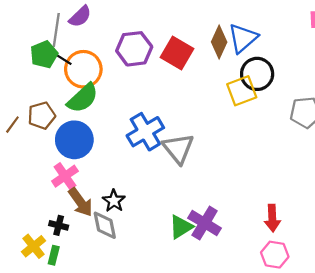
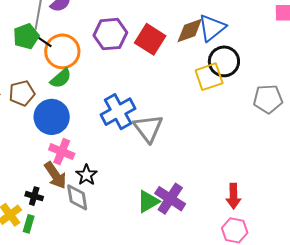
brown diamond: (219, 42) -> (190, 30), turned 44
green semicircle: (83, 98) -> (61, 78), size x0.7
pink cross: (65, 176) -> (62, 152), moved, turned -35

